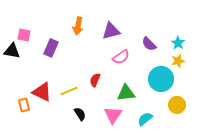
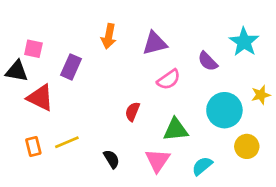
cyan star: (178, 43) -> (244, 42), moved, size x1.5
yellow star: (178, 61) -> (261, 95), moved
yellow line: (69, 91) -> (67, 142), moved
red triangle: (42, 92) -> (40, 98), moved

